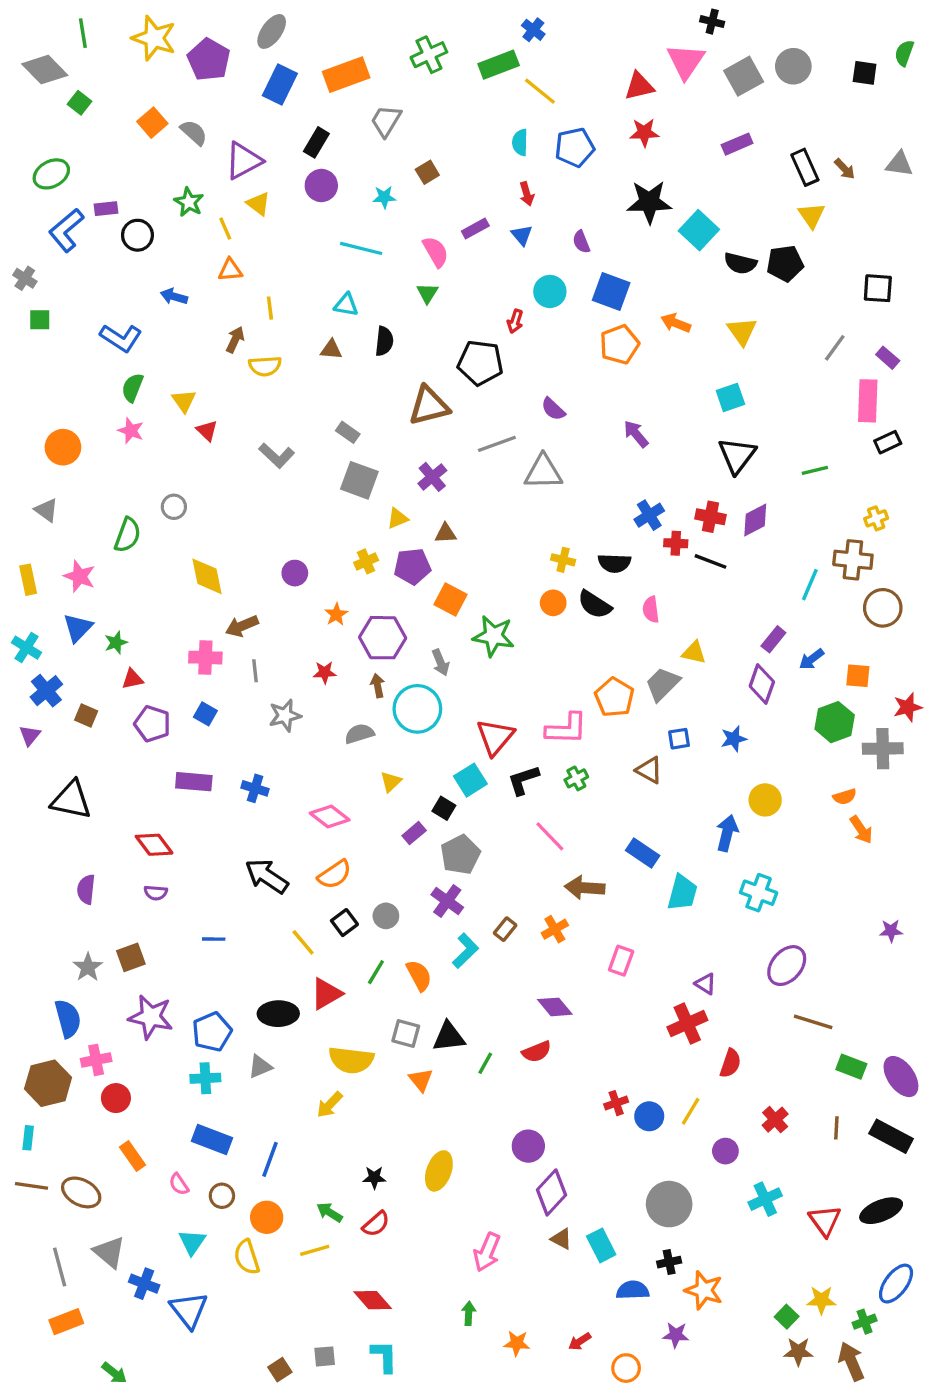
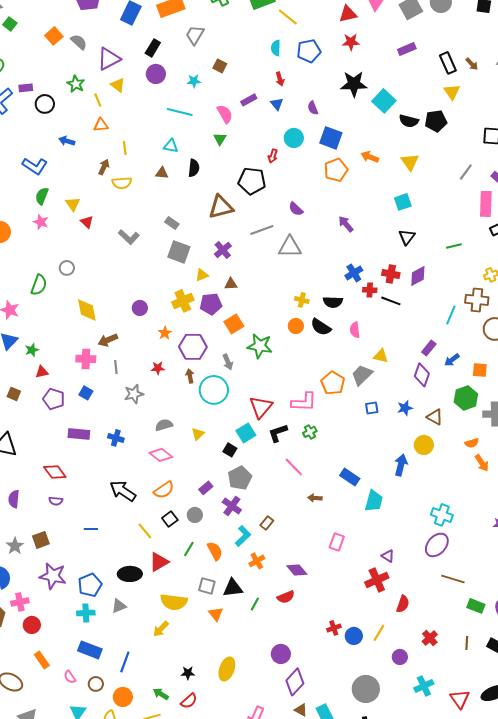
brown square: (427, 172) -> (220, 66), turned -32
black triangle: (737, 455) -> (407, 237), size x0.7
yellow cross: (366, 561) -> (183, 301), size x1.5
orange square: (450, 600) -> (234, 324), turned 30
gray semicircle: (359, 734) -> (164, 425), moved
brown triangle: (649, 770) -> (435, 417), moved
purple rectangle: (414, 833) -> (206, 488), moved
brown arrow: (585, 888) -> (315, 498), size x0.6
cyan cross: (759, 893) -> (442, 515), moved
orange cross: (555, 929) -> (257, 561), moved

